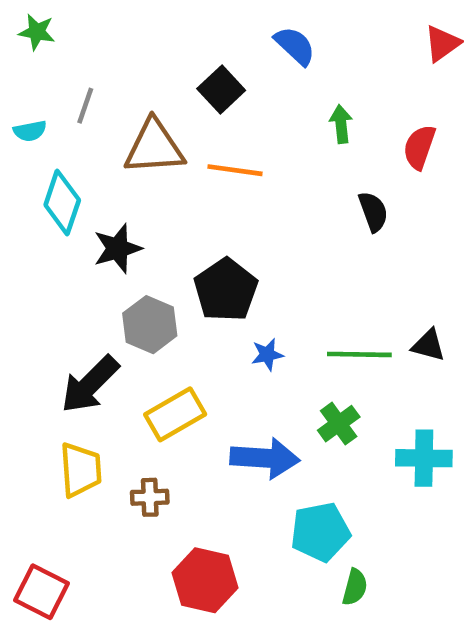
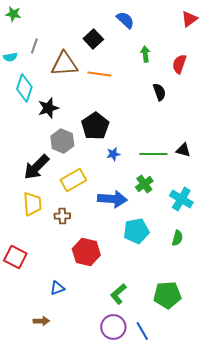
cyan cross: (424, 458) -> (181, 199), turned 30
green semicircle: (355, 587) -> (177, 238), moved

